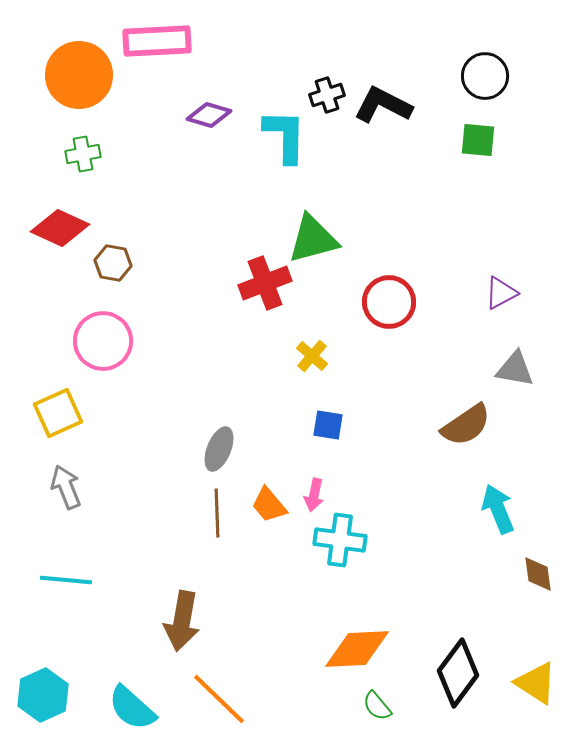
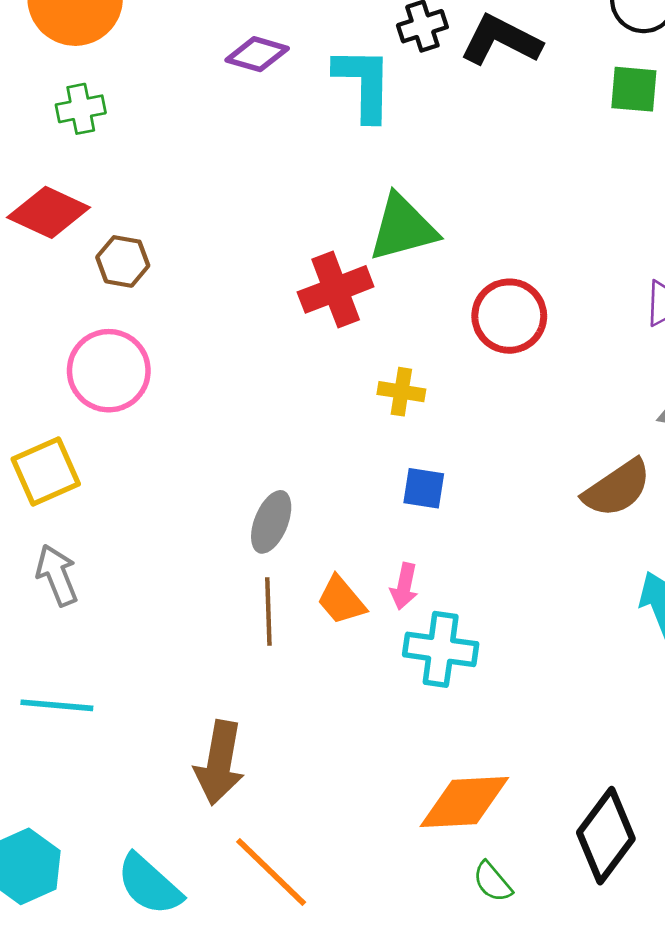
yellow cross: (312, 356) -> (401, 392), turned -32

